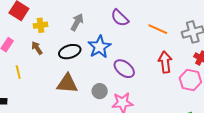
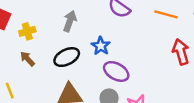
blue star: (99, 47) -> (101, 46), size x0.7
purple ellipse: (124, 69) -> (116, 71), moved

